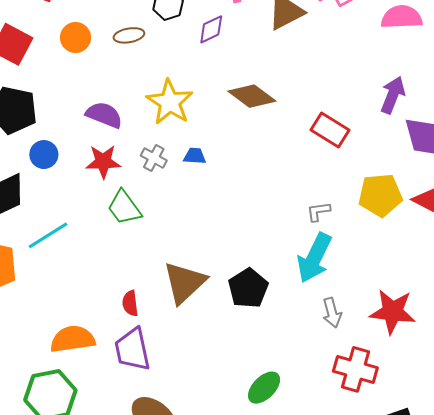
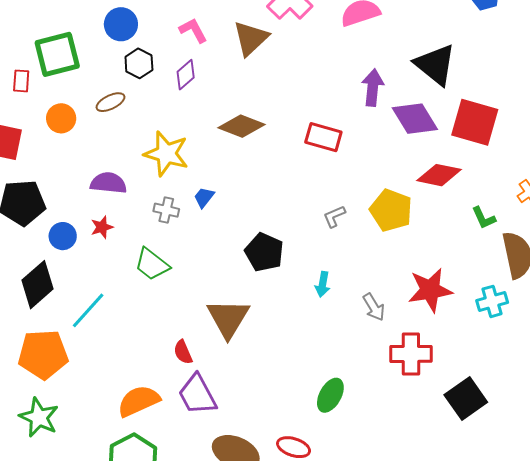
blue trapezoid: (195, 156) -> (204, 197), turned -40
red star: (103, 162) -> (102, 227), moved, size x0.7
yellow pentagon: (380, 195) -> (391, 210), moved, turned -30
cyan arrow: (314, 258) -> (323, 284), moved, size x0.5
black pentagon: (248, 288) -> (264, 252), moved

